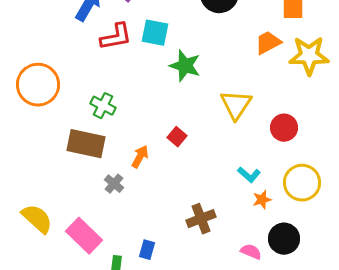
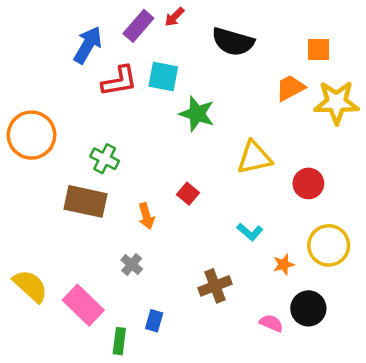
yellow triangle: (236, 105) -> (254, 158), turned 44
orange arrow: (140, 157) -> (146, 216), turned 135
cyan L-shape: (249, 175) -> (250, 232), moved
gray cross: (114, 184) -> (132, 265), moved

